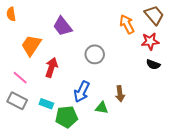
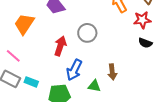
red arrow: (51, 68) -> (60, 46), moved
cyan rectangle: (46, 104) -> (31, 82), moved

